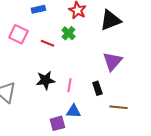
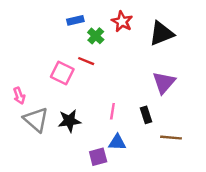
green cross: (68, 33) -> (96, 36), moved
pink square: (18, 34) -> (62, 73), moved
black star: (45, 80) -> (69, 121), moved

